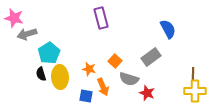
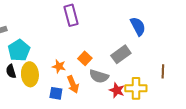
yellow cross: (195, 91) -> (136, 88), moved

